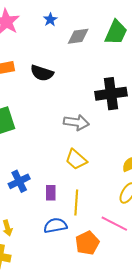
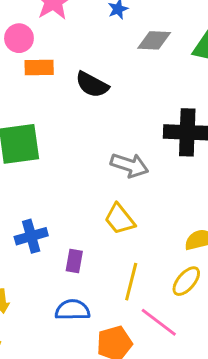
yellow line: (76, 203) -> (131, 282), moved

